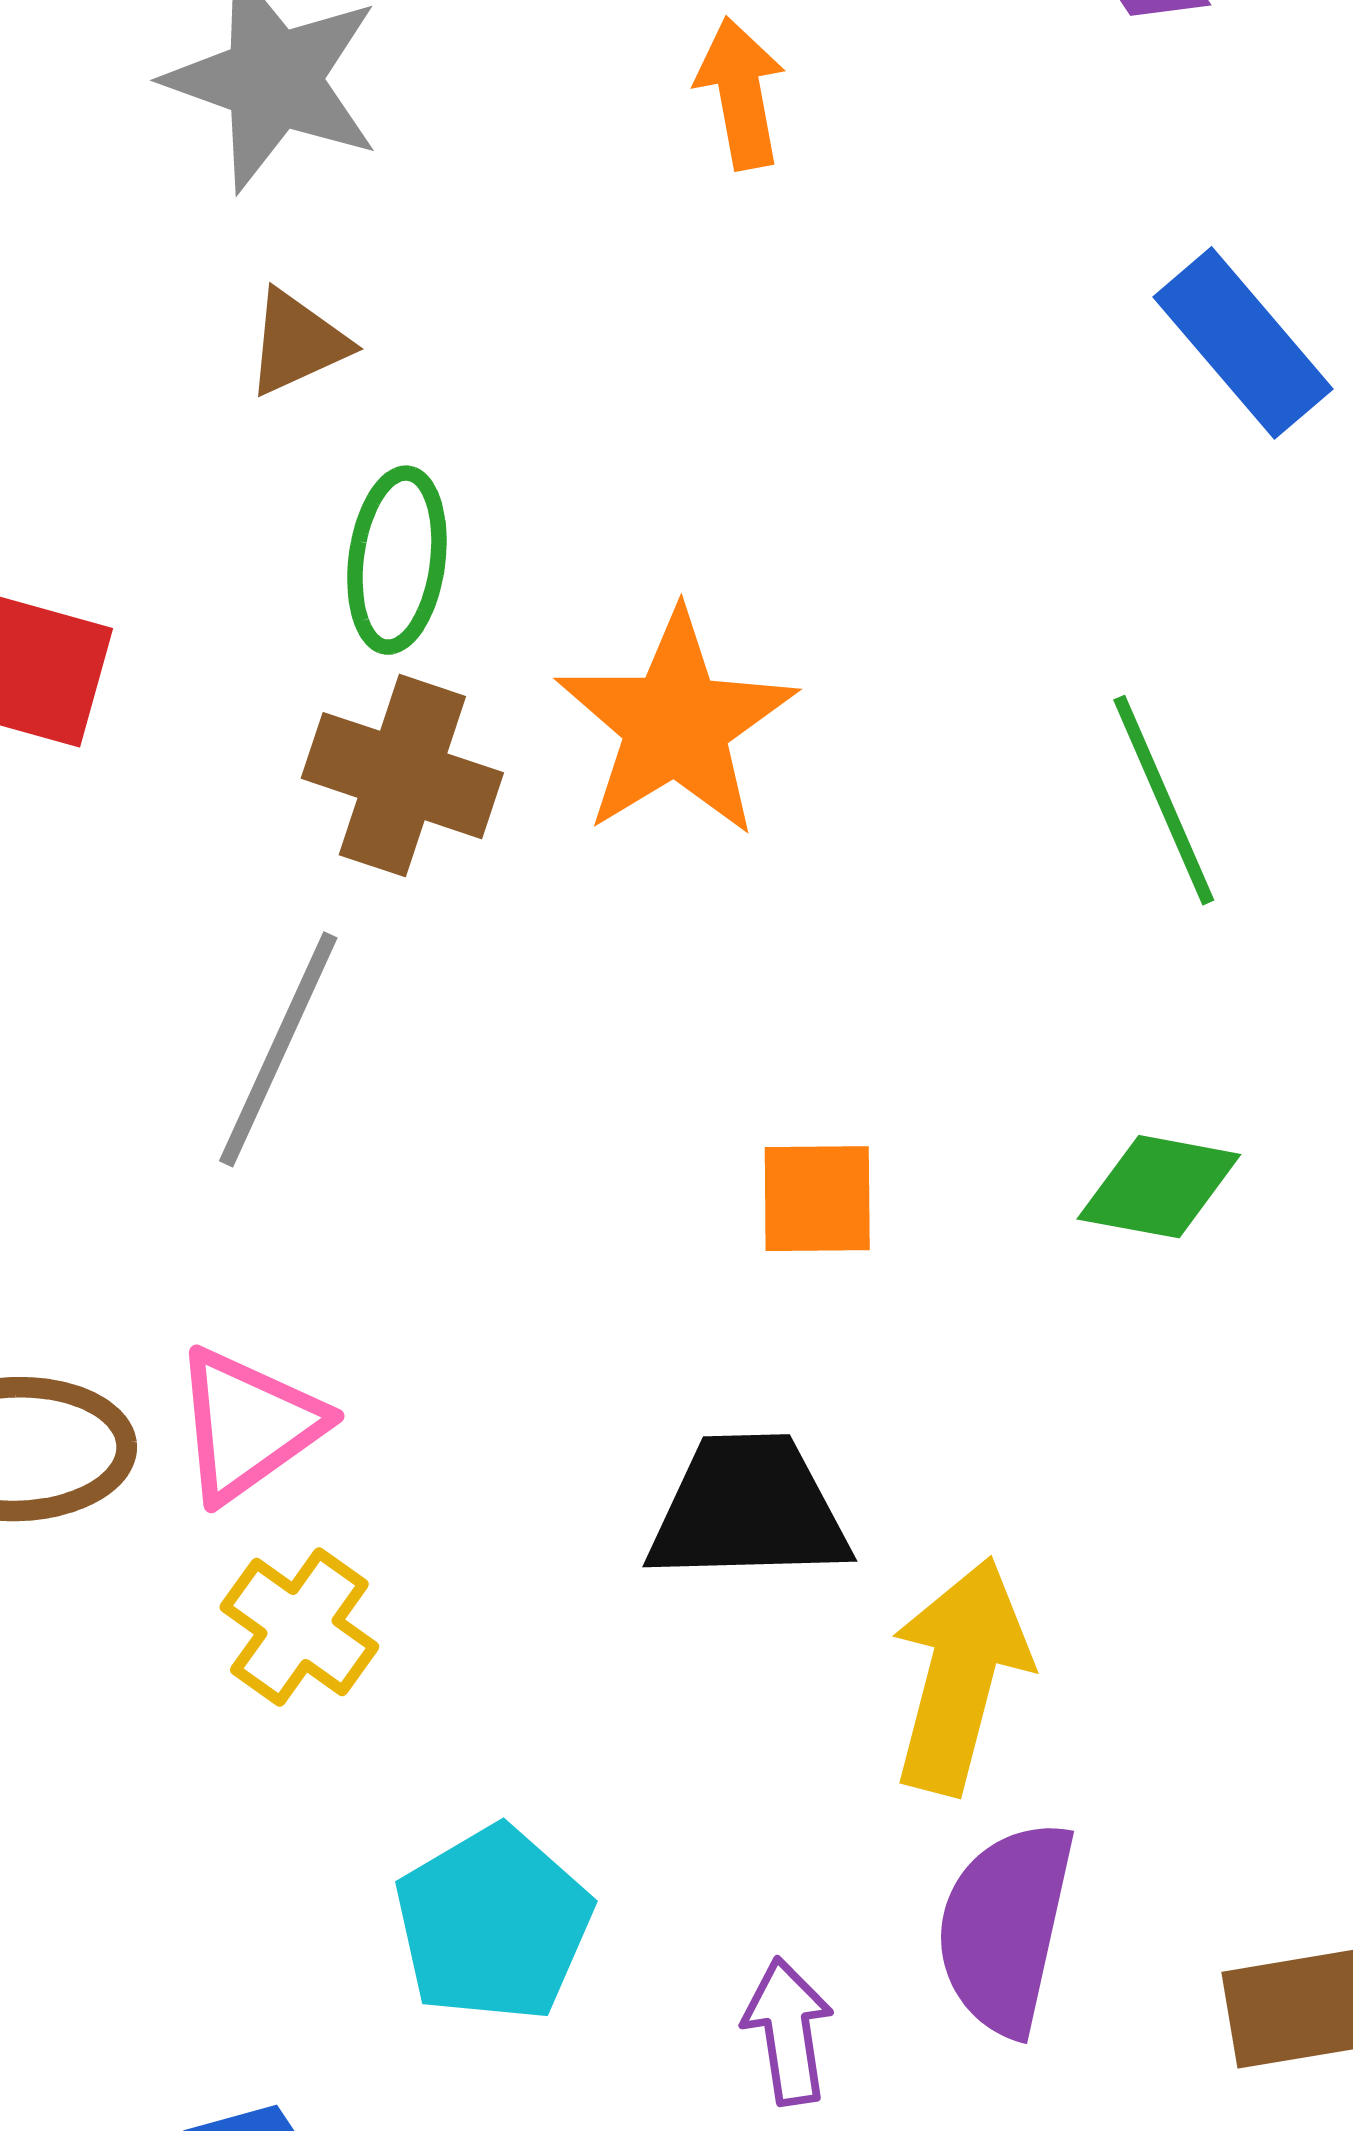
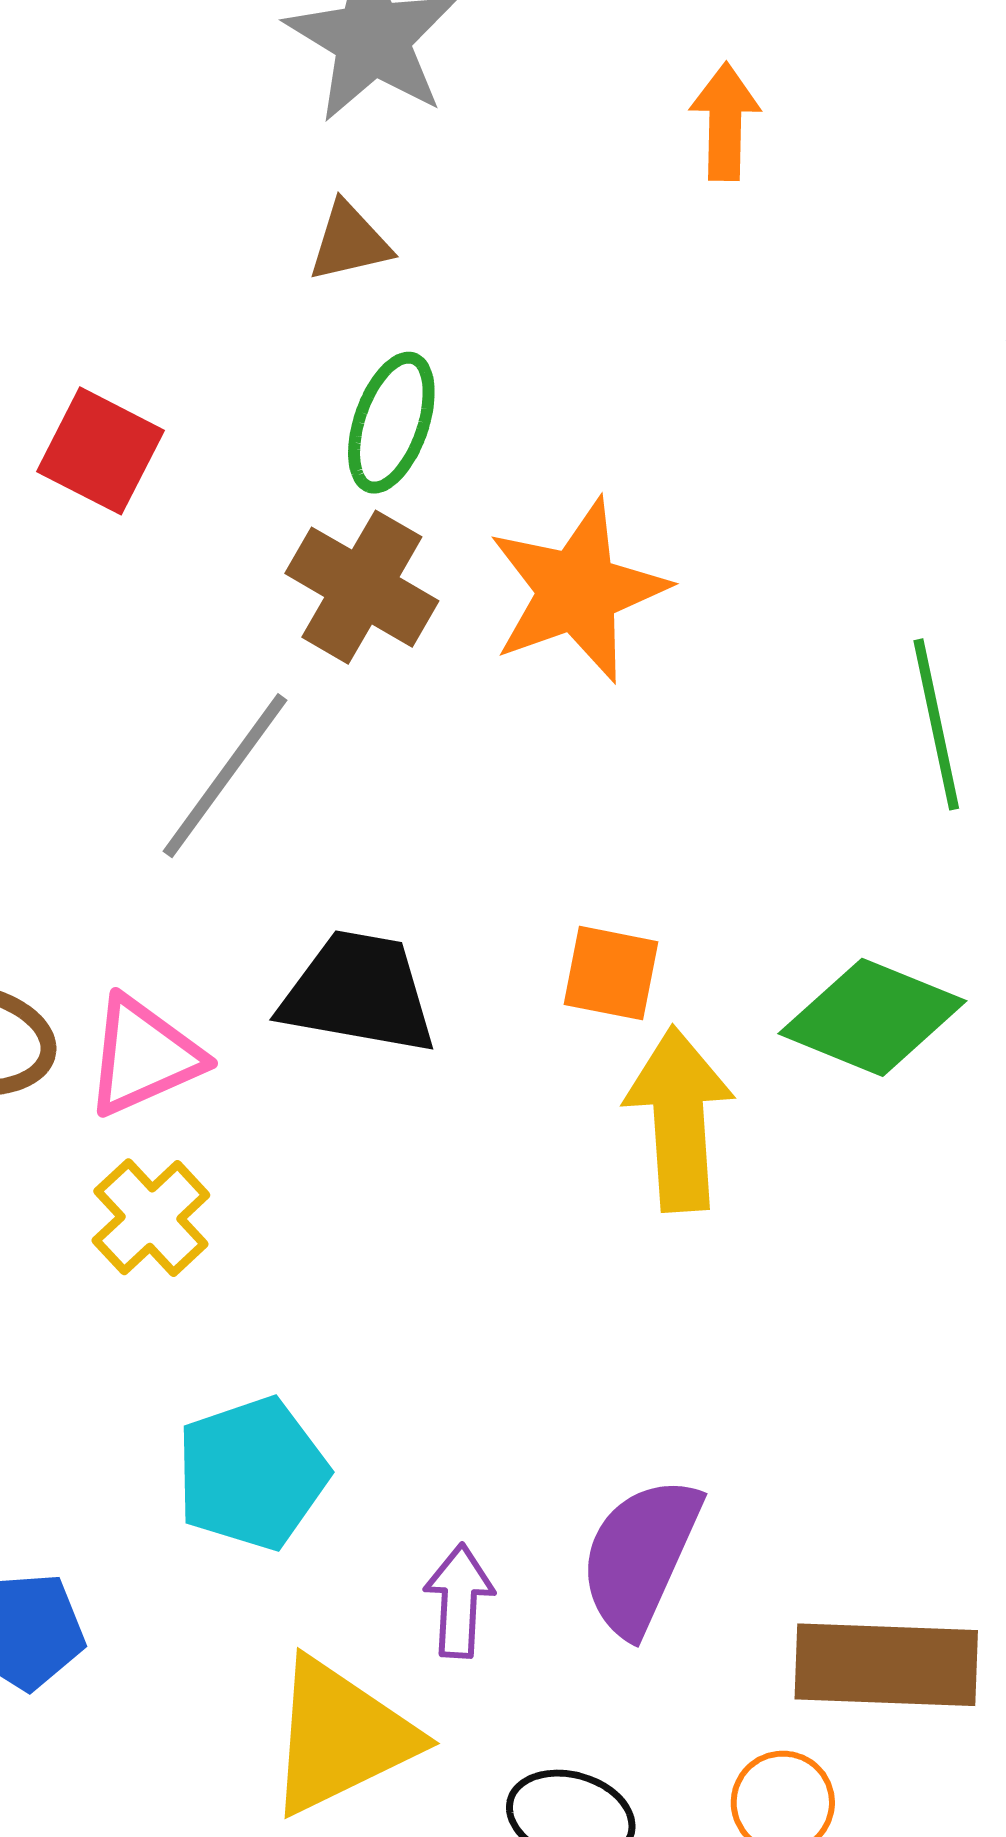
green diamond: (1159, 1187) -> (872, 1017), size x1.4
black trapezoid: (748, 1509) -> (359, 993), moved
yellow arrow: (960, 1676) -> (679, 1119), moved, turned -30

